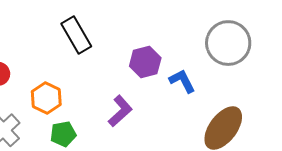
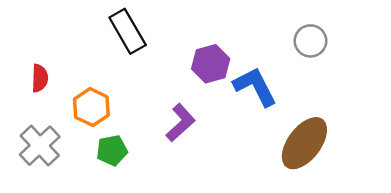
gray circle: (228, 43) -> (310, 41), size x0.6
blue L-shape: (182, 81) -> (255, 87), size x1.4

